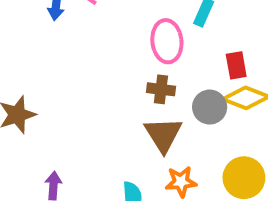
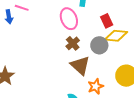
brown cross: (161, 89) -> (73, 43), turned -32

